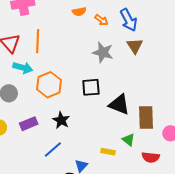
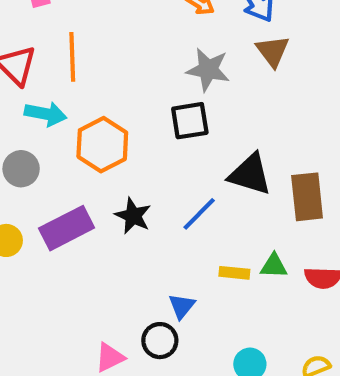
black square: (91, 87) -> (190, 121), moved
purple rectangle: (29, 124) -> (67, 228), size x1.4
green triangle: (128, 140) -> (274, 266), moved, turned -32
blue line: (53, 150) -> (199, 214), moved

